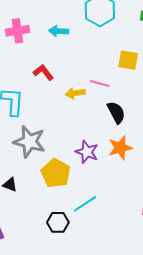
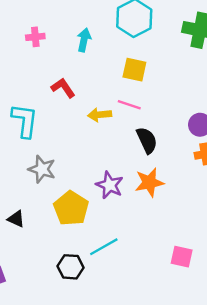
pink cross: (18, 31) -> (35, 37), size x0.7
cyan arrow: (59, 31) -> (84, 40), turned 96
yellow square: (128, 60) -> (134, 70), moved
gray star: (29, 142) -> (42, 169), size x0.7

